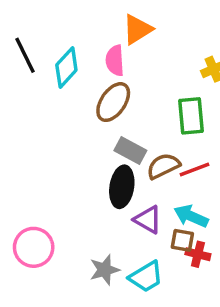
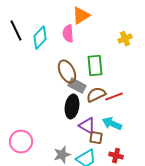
brown ellipse: (113, 102) -> (67, 72), moved, turned -60
green rectangle: (191, 116) -> (95, 66), moved
brown square: (182, 240) -> (96, 138), moved
red cross: (198, 254) -> (116, 156), moved

